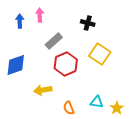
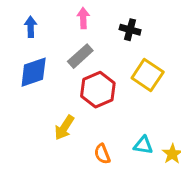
pink arrow: (40, 15) -> (83, 18), moved
blue diamond: (16, 65) -> (34, 72), moved
yellow arrow: (43, 90) -> (64, 128), turned -48

